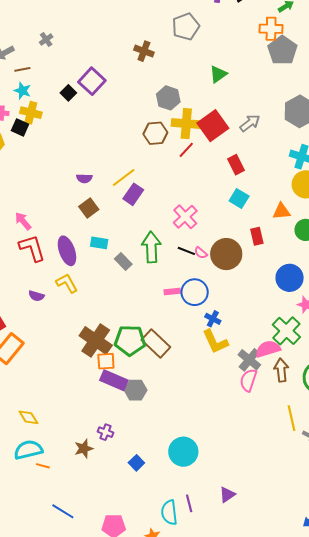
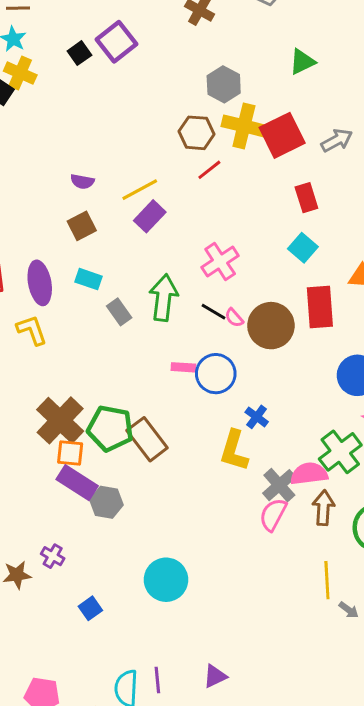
red line: (186, 150) -> (209, 170), moved
red rectangle: (257, 236) -> (320, 307), size x1.6
blue cross: (213, 319) -> (257, 417), moved
yellow L-shape: (215, 342) -> (234, 451), turned 32
cyan circle: (183, 452) -> (166, 580), moved

